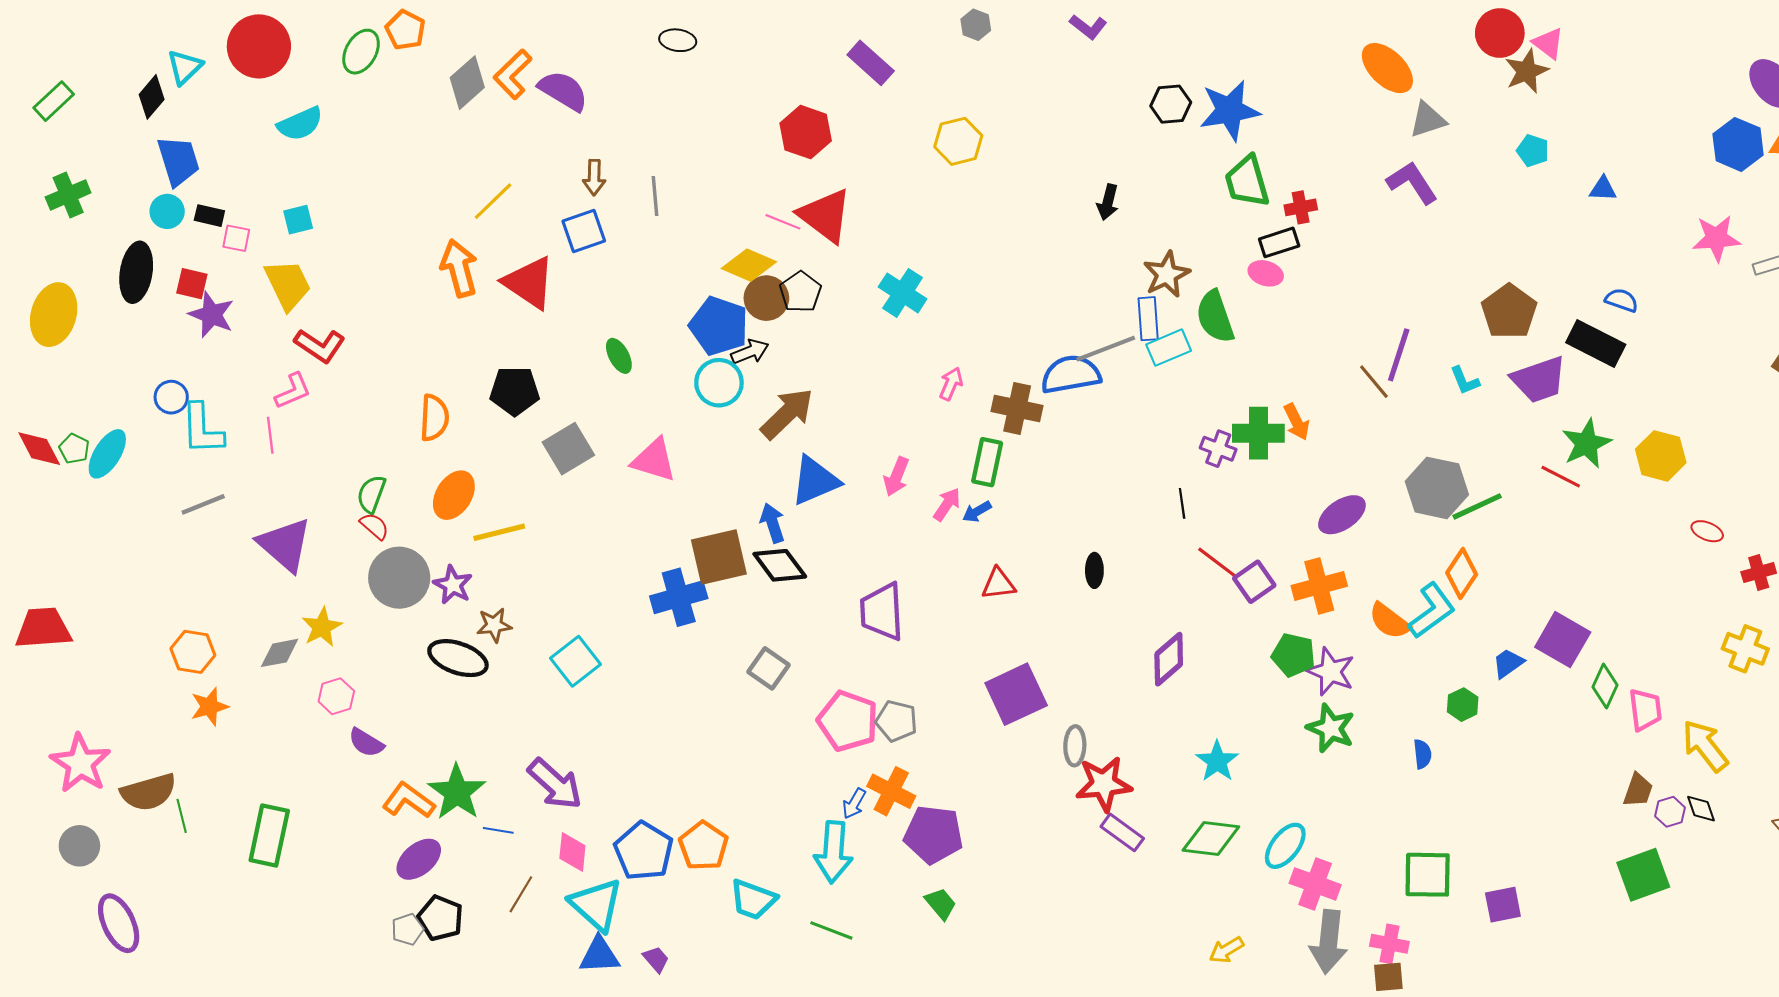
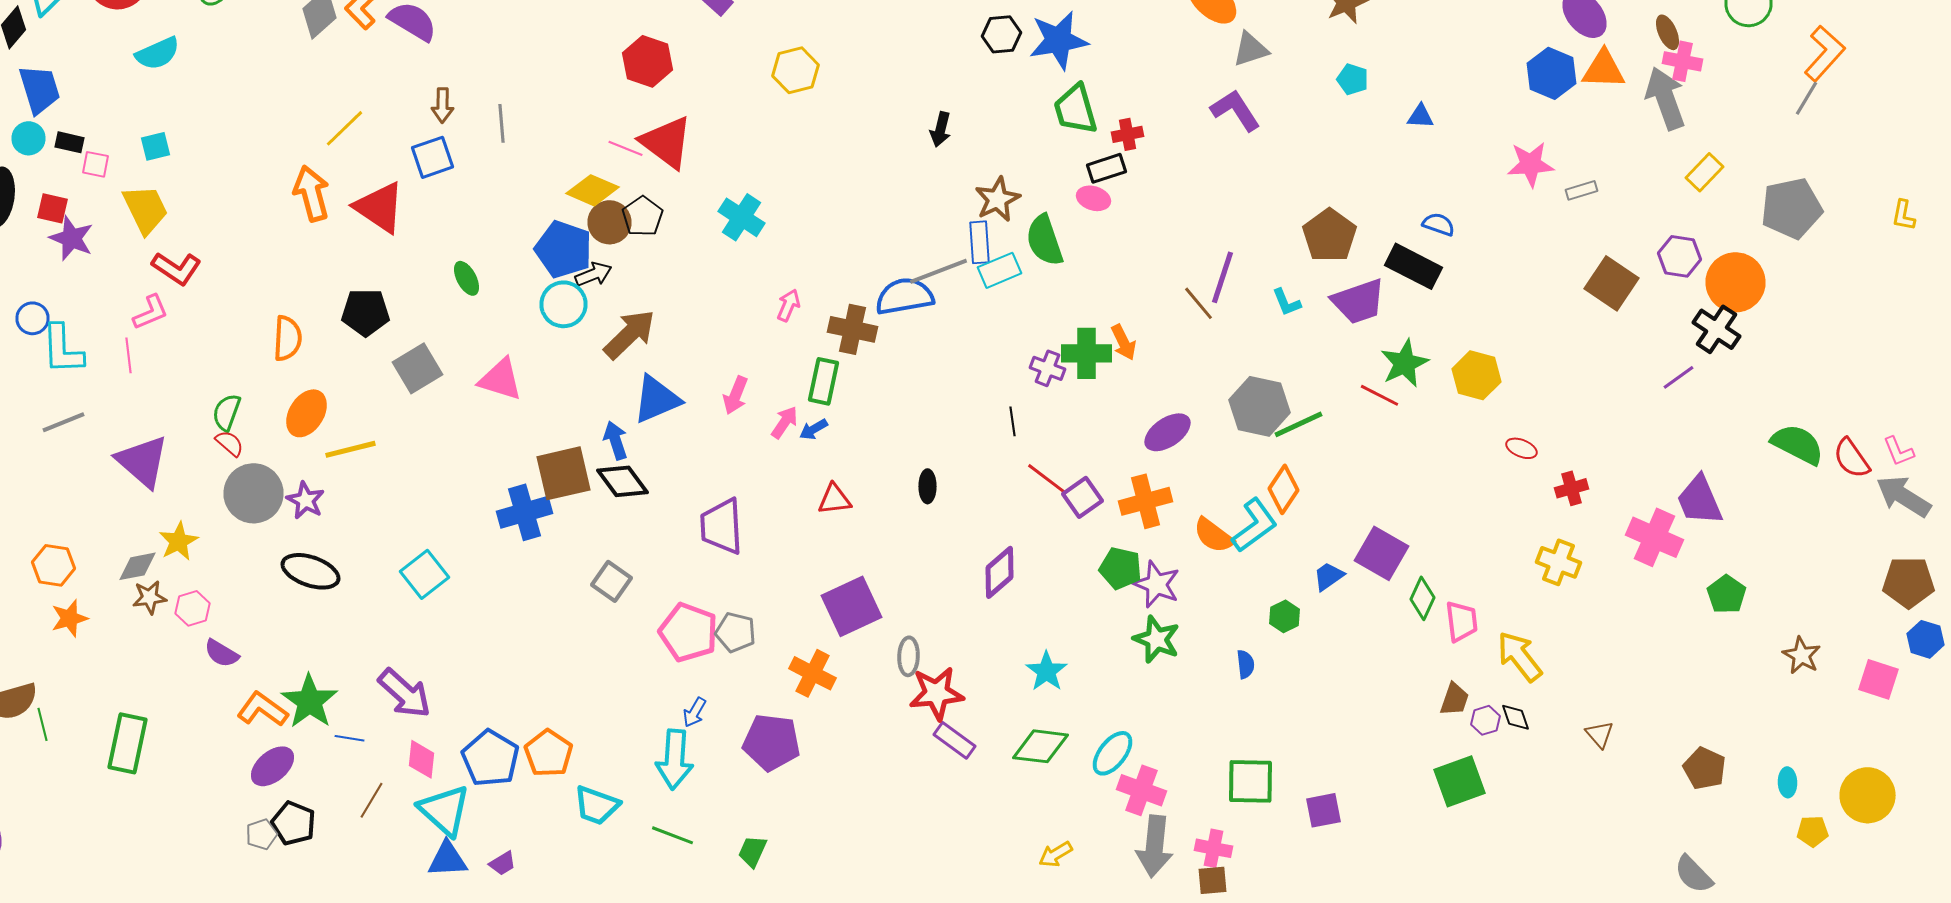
brown star: (494, 625) -> (150, 597), moved
orange cross: (891, 791) -> (812, 673), moved
green trapezoid: (941, 904) -> (752, 851), moved, turned -116
purple trapezoid: (656, 959) -> (502, 863), turned 100

